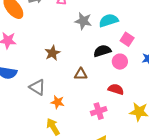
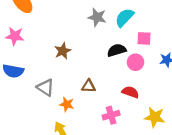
cyan semicircle: (109, 21) -> (124, 17), turned -30
pink square: (127, 39) -> (144, 38), turned -32
brown triangle: (81, 74) -> (89, 86), moved

